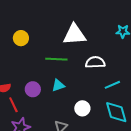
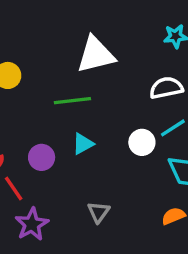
white semicircle: (95, 62) -> (166, 88), moved
white circle: (82, 108) -> (142, 142), moved

